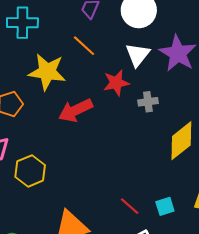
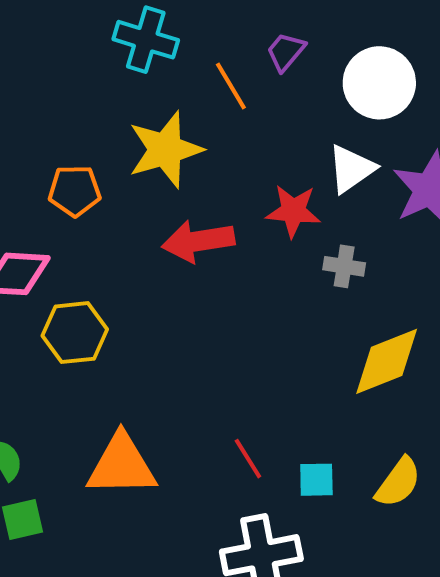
orange line: (84, 46) -> (231, 86), moved
yellow star: (47, 72) -> (165, 150), turned 30

